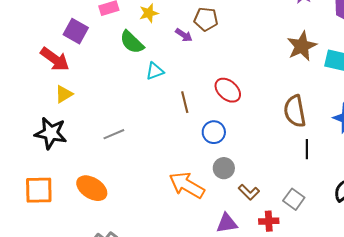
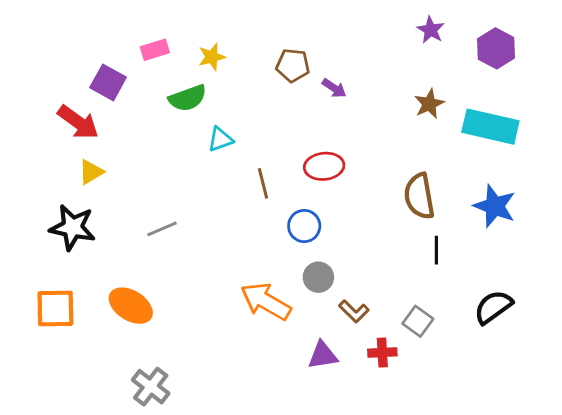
purple arrow: (184, 35) -> (334, 88), moved
green semicircle: (132, 42) -> (188, 98), turned -64
brown star: (302, 46) -> (429, 104), size x0.7
red ellipse: (228, 90) -> (324, 166), turned -48

